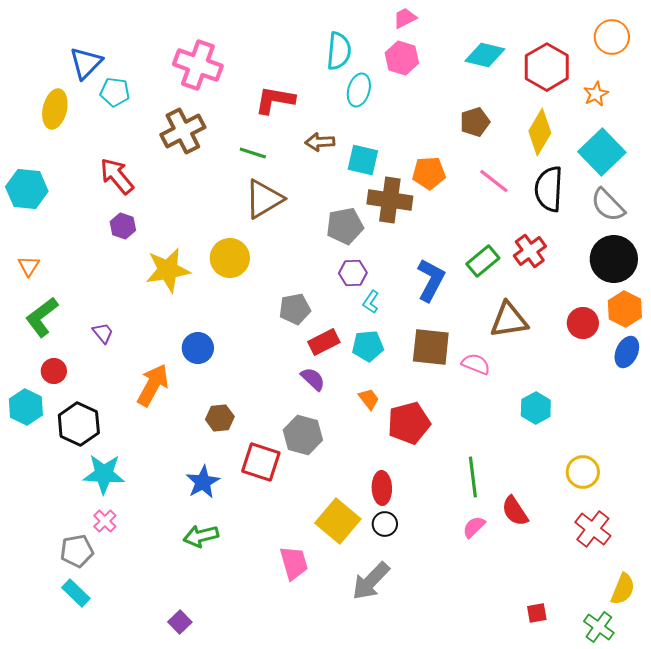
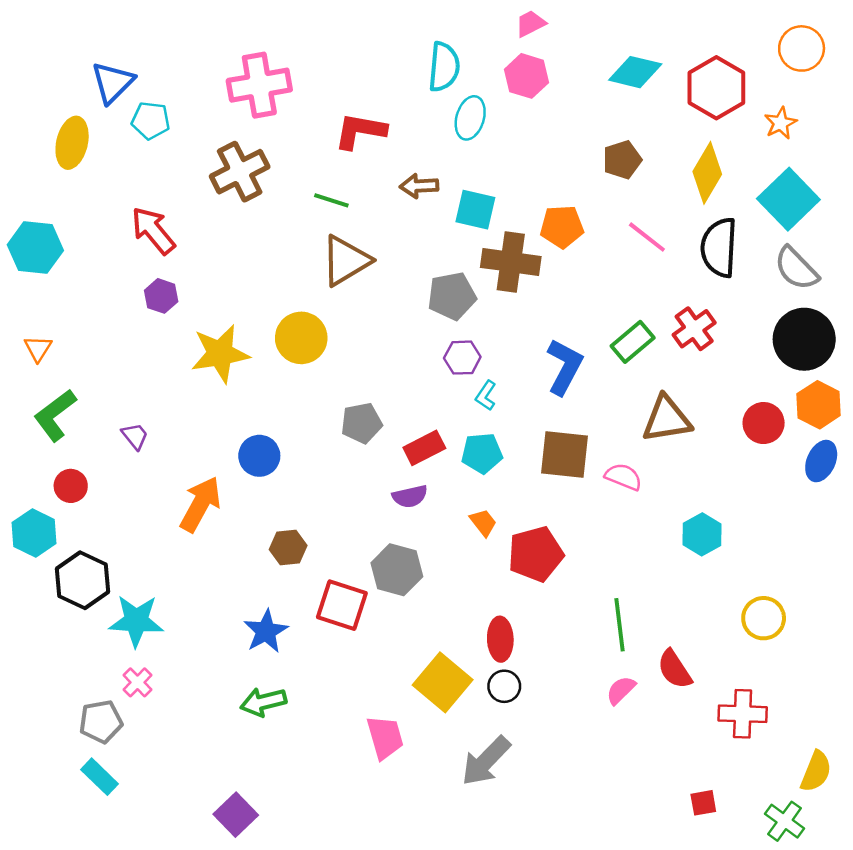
pink cross: (198, 65) -> (259, 85), turned -30
gray pentagon: (295, 309) -> (361, 423), moved
purple semicircle: (313, 379) -> (410, 496), turned 124
black hexagon: (79, 424) -> (83, 580), moved
red cross: (593, 529) -> (743, 714), moved, turned -36
purple square: (180, 622) -> (236, 815), size x1.4

